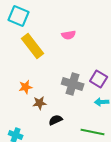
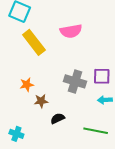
pink semicircle: (69, 35) -> (71, 31), size x1.5
purple square: (99, 79) -> (102, 76), turned -30

